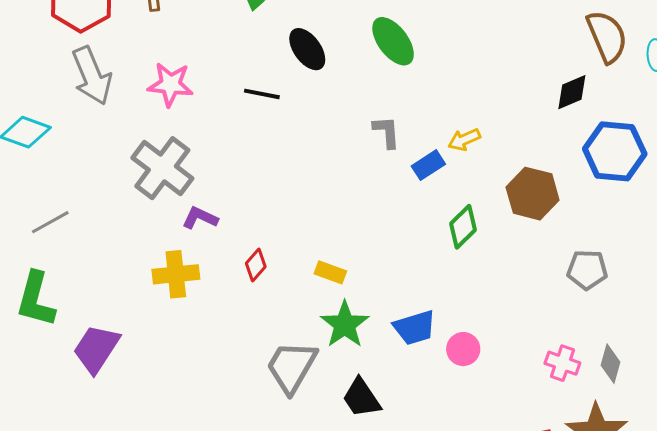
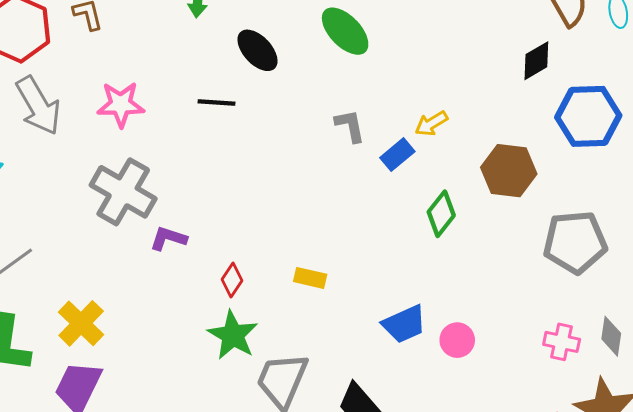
gray pentagon: (587, 270) -> (575, 242), size x1.5
yellow cross: (176, 274) -> (81, 323), moved, turned -33
green star: (345, 324) -> (233, 335), moved

